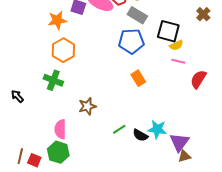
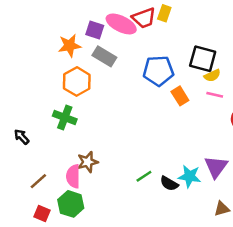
gray rectangle: (137, 15) -> (104, 56), moved
orange rectangle: (138, 78) -> (180, 96), moved
brown star: (87, 106) -> (88, 162), moved
purple triangle: (179, 142) -> (216, 167), moved
brown line: (20, 156) -> (38, 181), moved, turned 35

